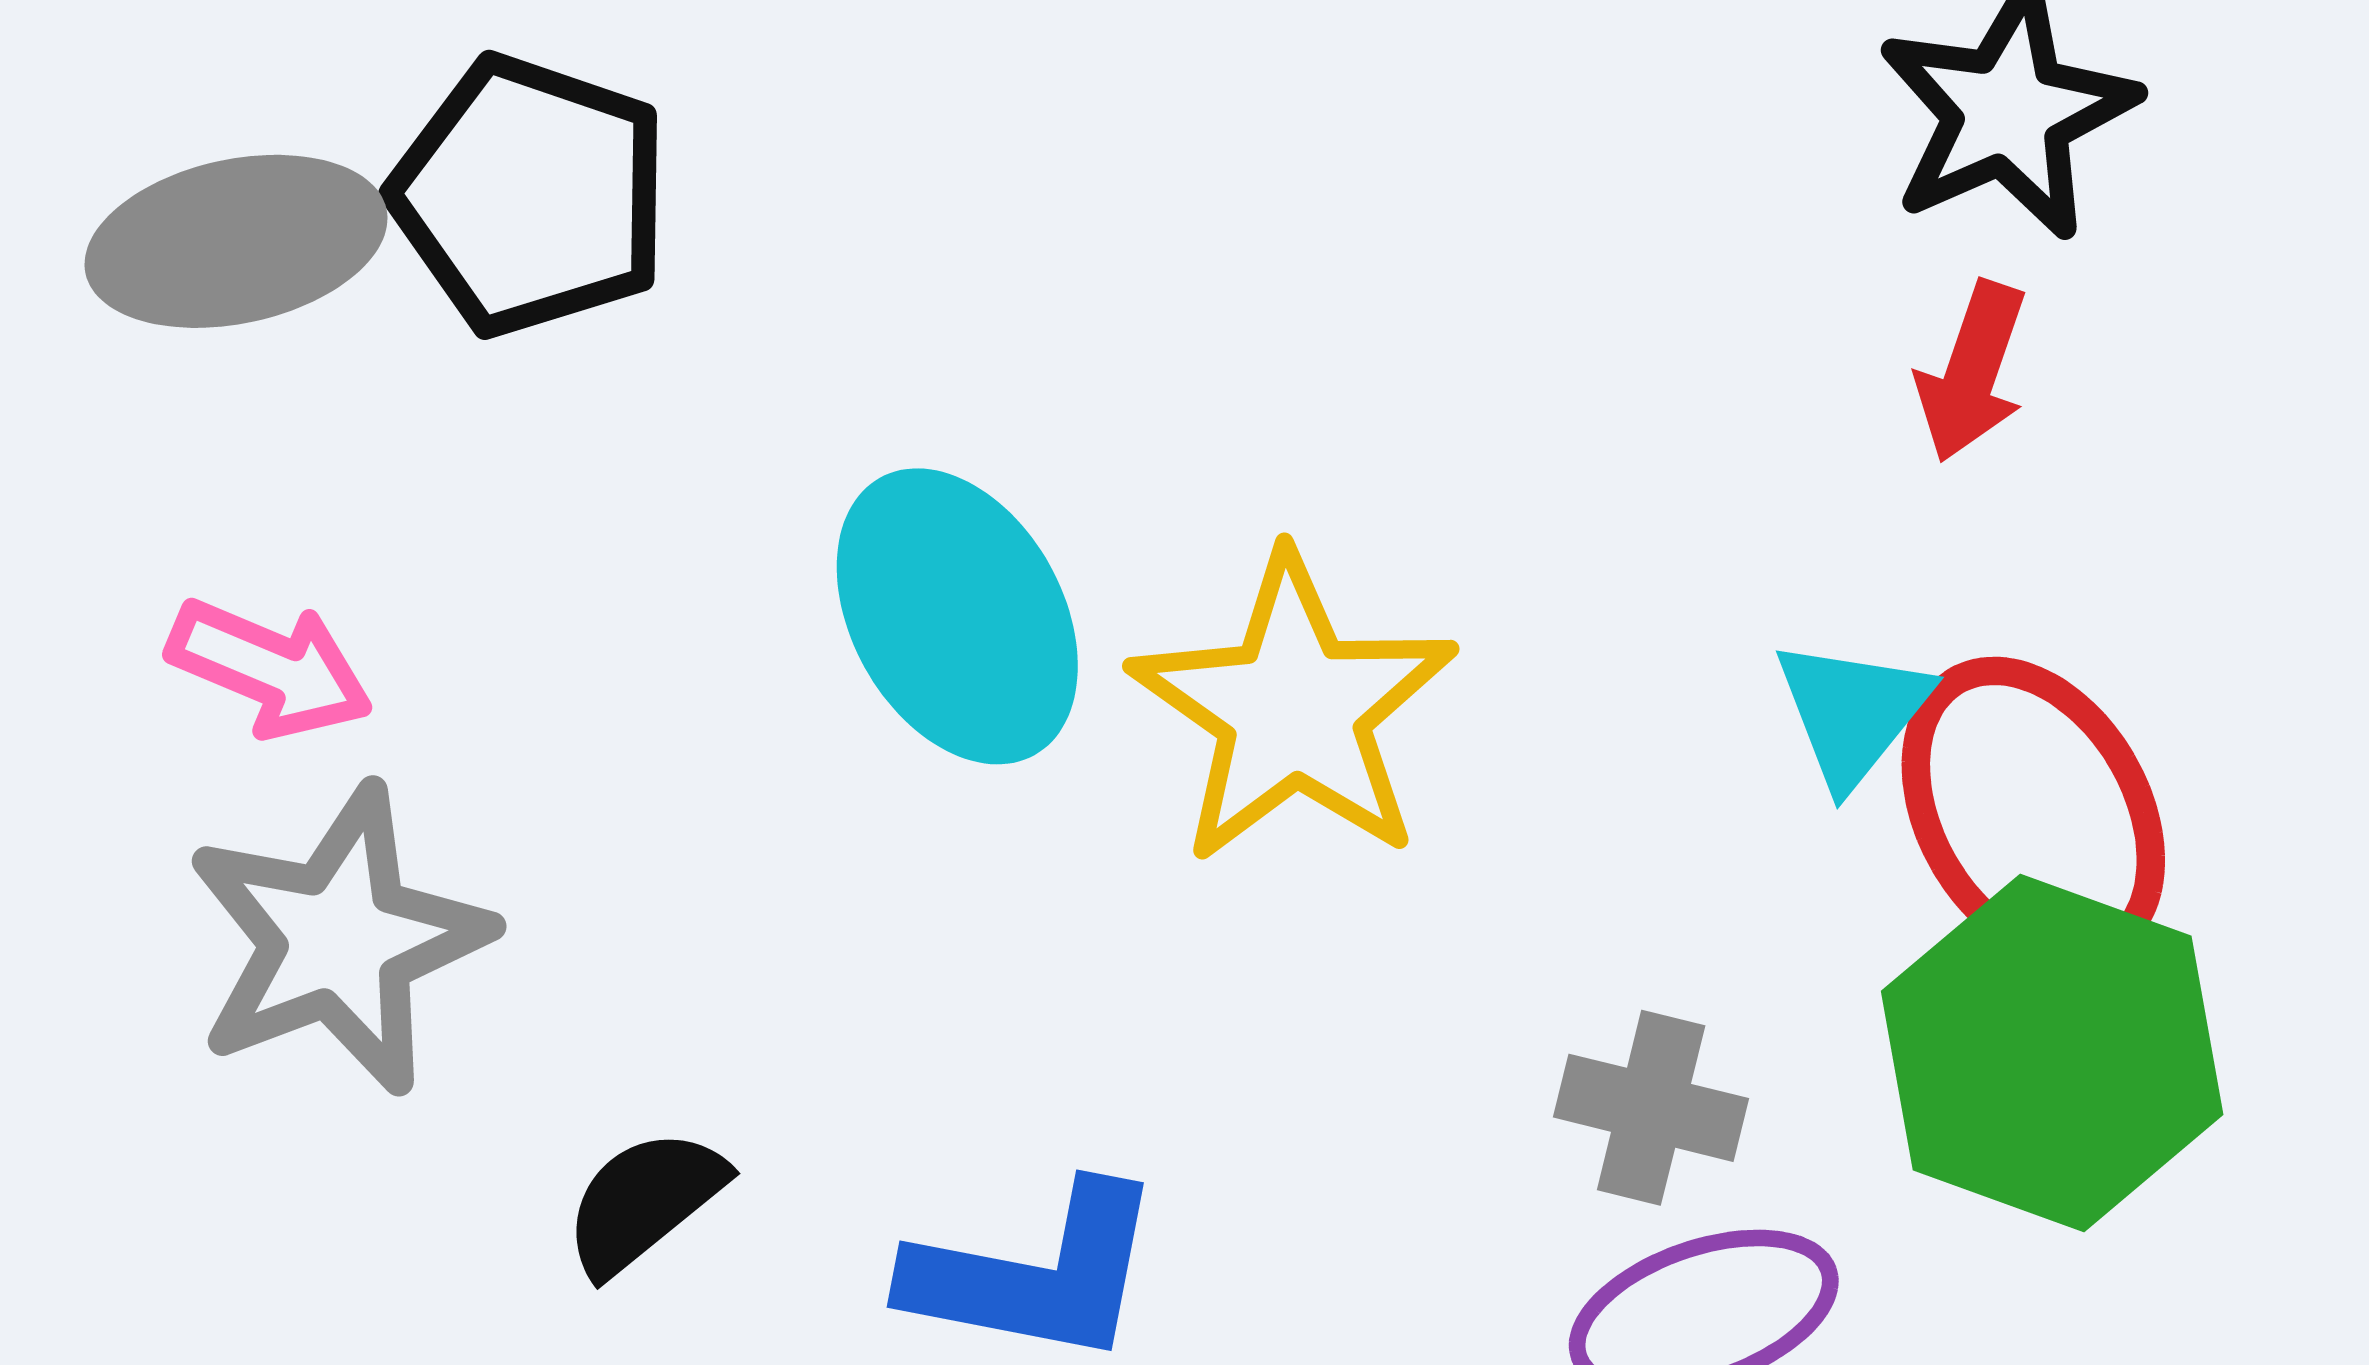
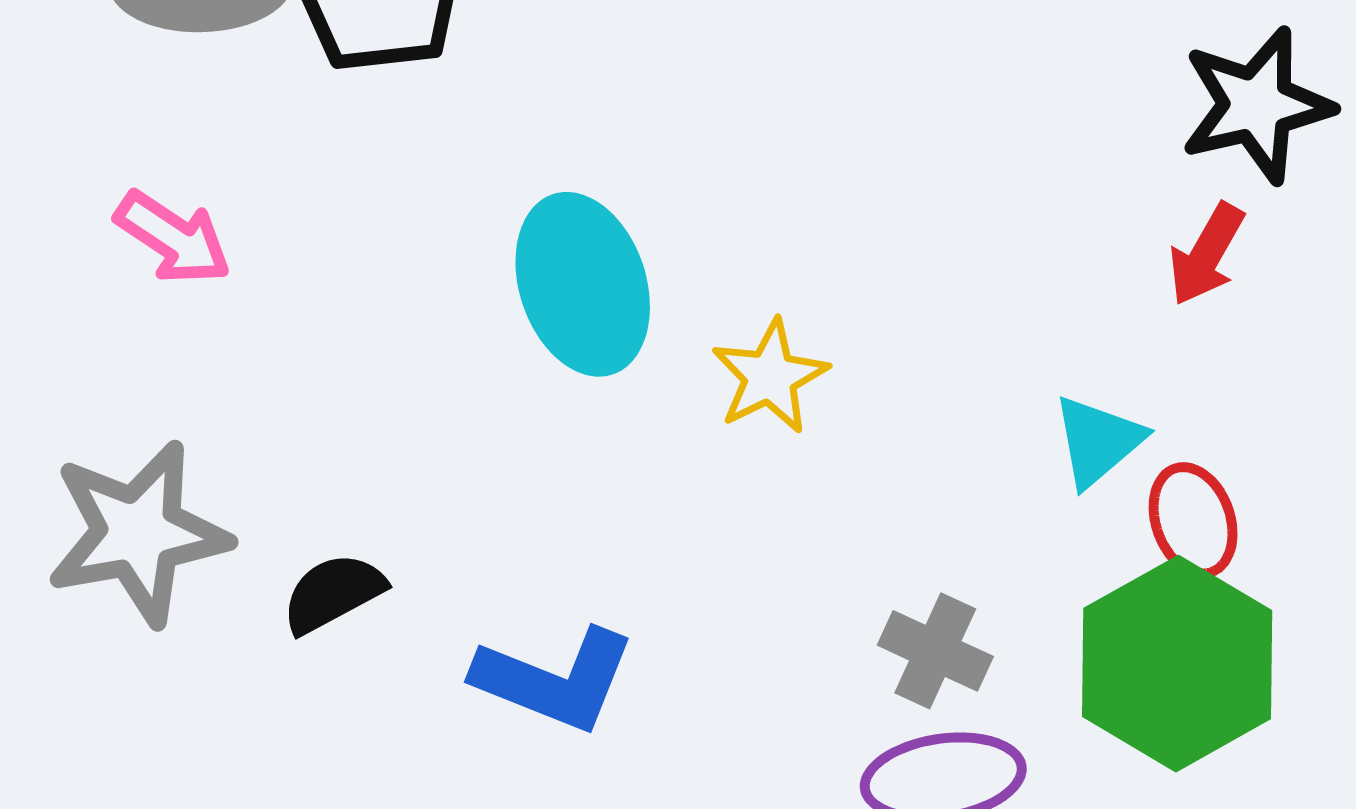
yellow star: (1294, 709) -> (770, 377), size x0.6
red ellipse: (2033, 813) -> (1193, 520), size x0.6
gray star: (339, 940) -> (138, 533), moved

